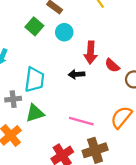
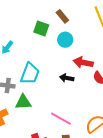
green square: (34, 26) -> (41, 28), turned -35
red arrow: (91, 53) -> (83, 62), turned 84

